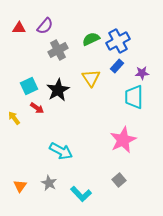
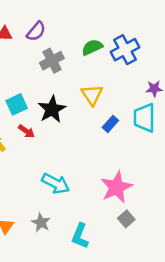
blue rectangle: (117, 66) -> (110, 124), moved
pink star: (123, 140) -> (116, 187), moved
cyan L-shape: (81, 194) -> (80, 236), turned 65

